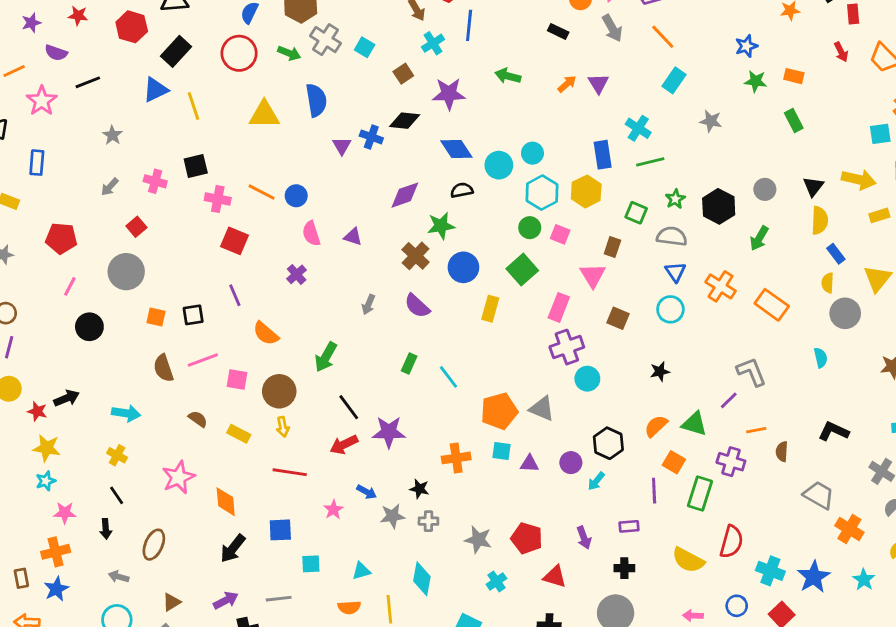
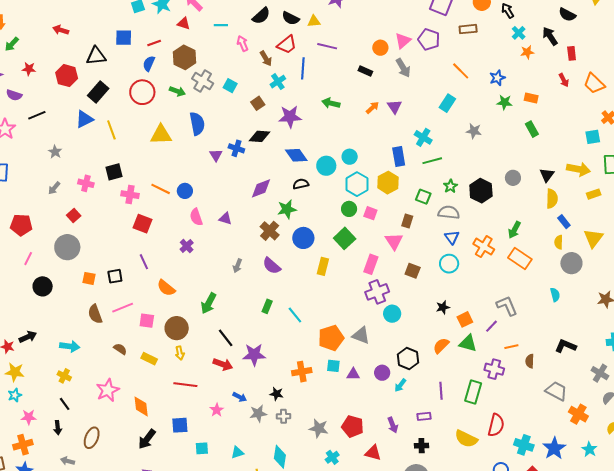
orange line: (663, 37) -> (461, 71), moved
green arrow: (759, 238) -> (514, 230), moved
red arrow: (344, 445) -> (223, 364), turned -132
orange square: (674, 462) -> (465, 319), moved, turned 35

